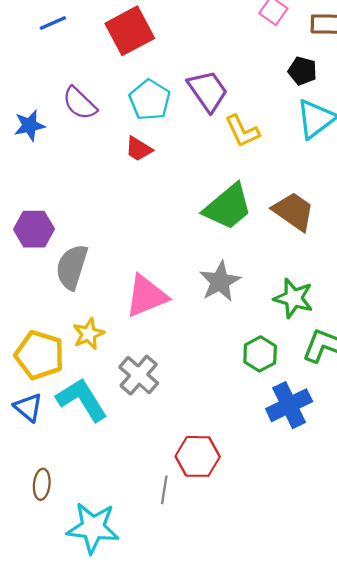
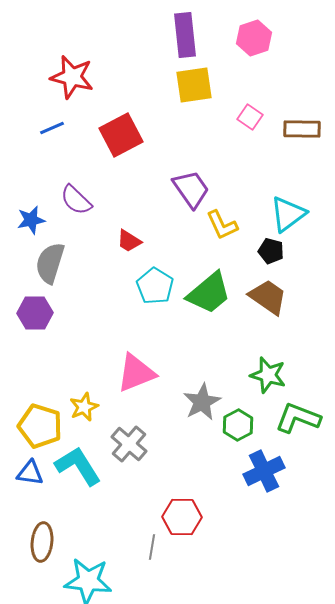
black pentagon: (302, 71) -> (271, 251), moved
cyan pentagon: (150, 100) -> (155, 286), moved
gray semicircle: (72, 267) -> (50, 263), moved
gray star: (220, 281) -> (202, 402), moved
blue triangle: (28, 407) -> (30, 473), turned -32
brown ellipse: (42, 484) -> (42, 542), size x1.4

